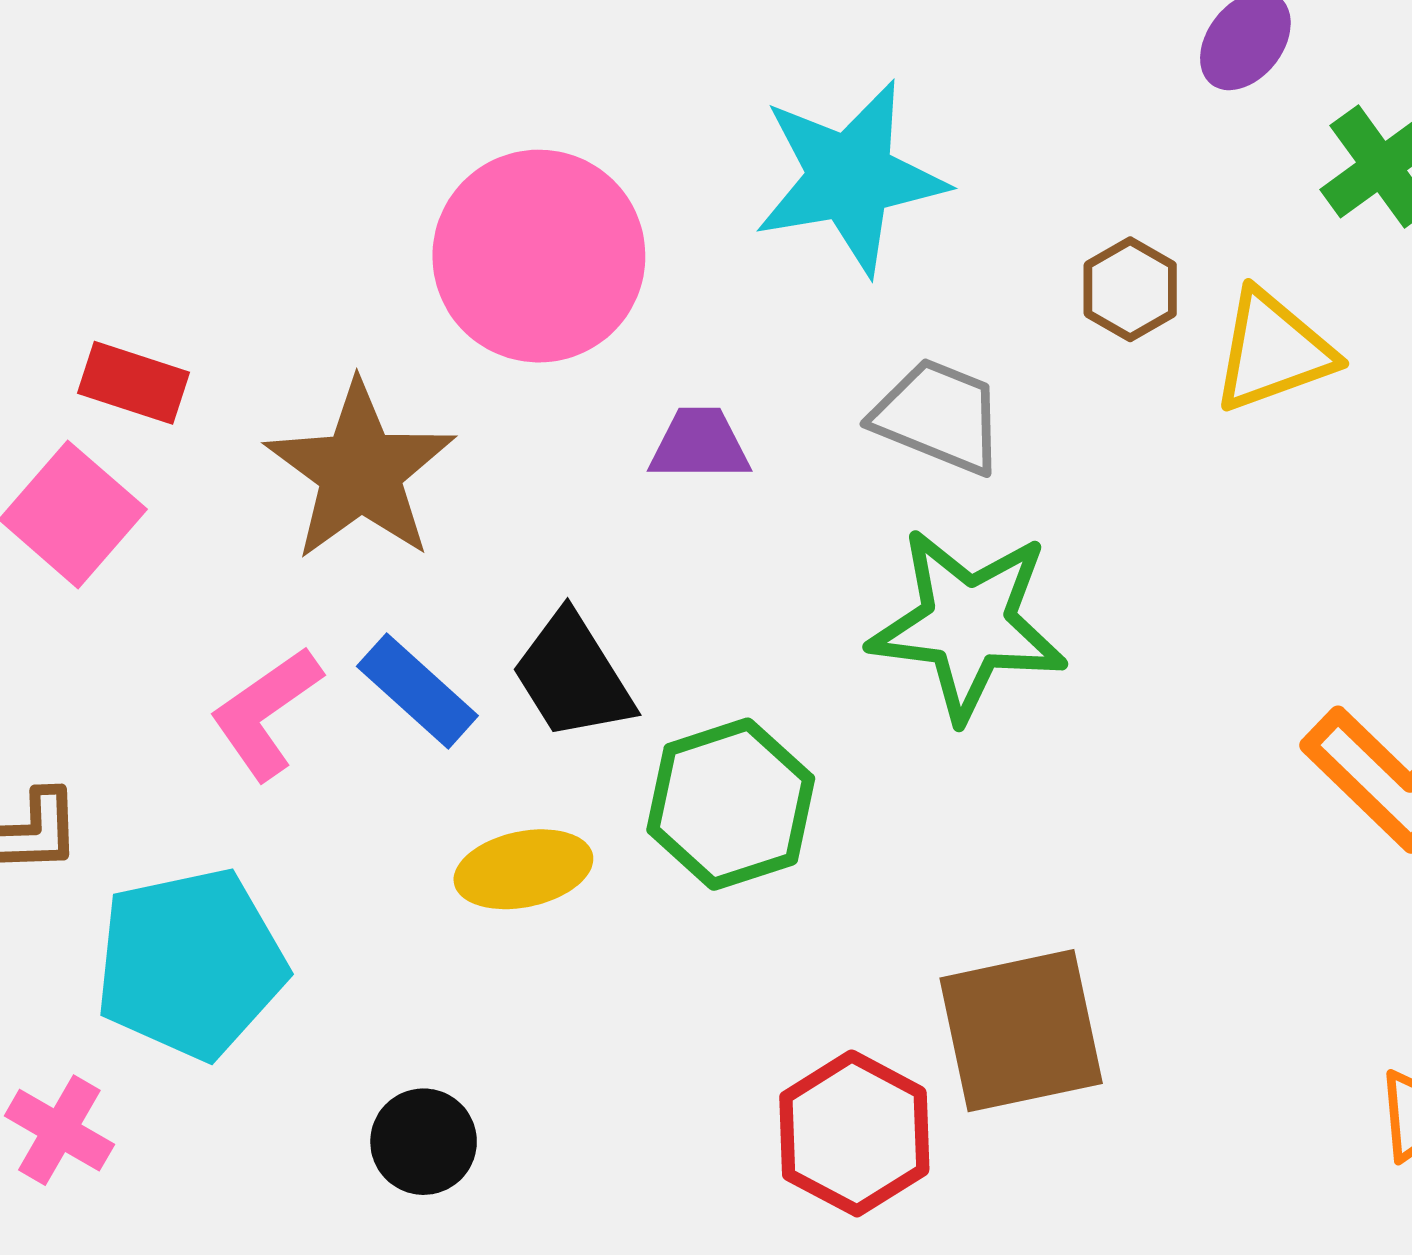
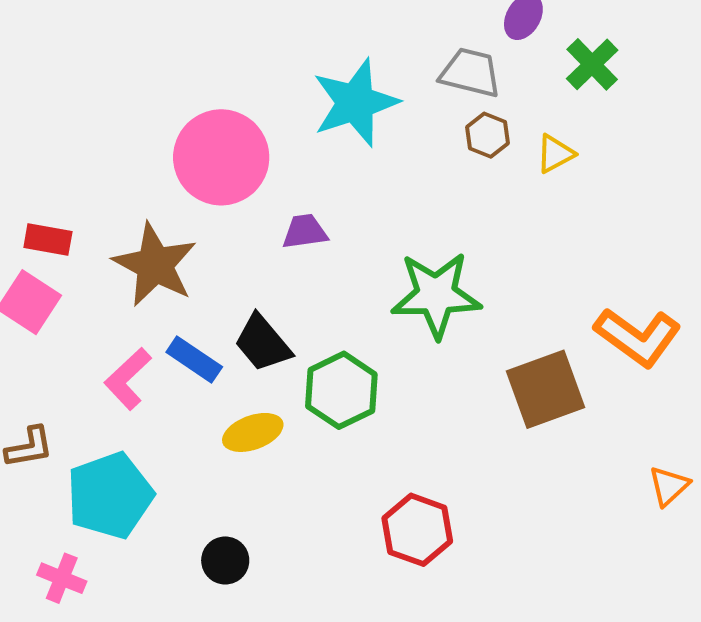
yellow triangle: (1273, 351) -> (555, 154), size x0.7
gray trapezoid: (939, 416) -> (470, 73), moved
brown square: (1021, 1031) -> (545, 389), moved

